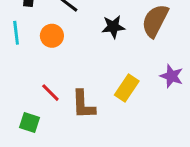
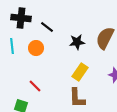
yellow rectangle: (127, 88) -> (80, 72), moved
brown L-shape: (83, 105) -> (77, 98), moved

